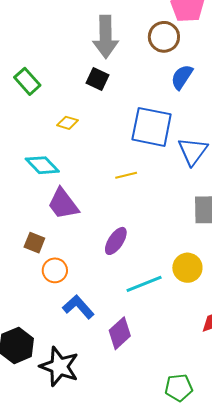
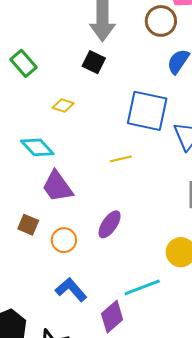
orange circle: (55, 270) -> (64, 240), moved
cyan line: (144, 284) -> (142, 287), moved

